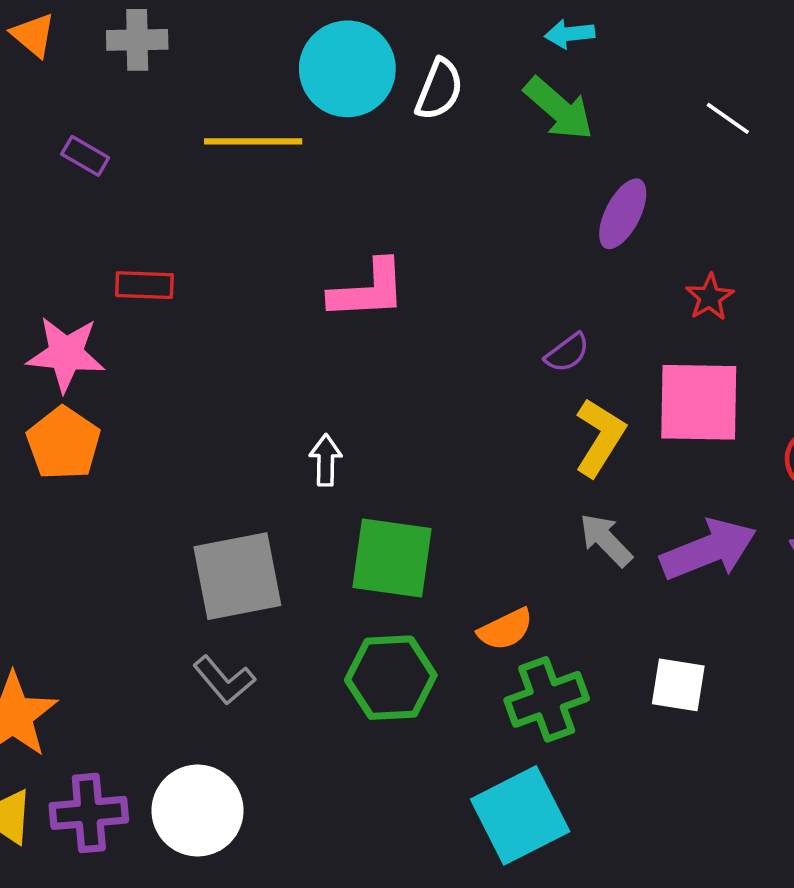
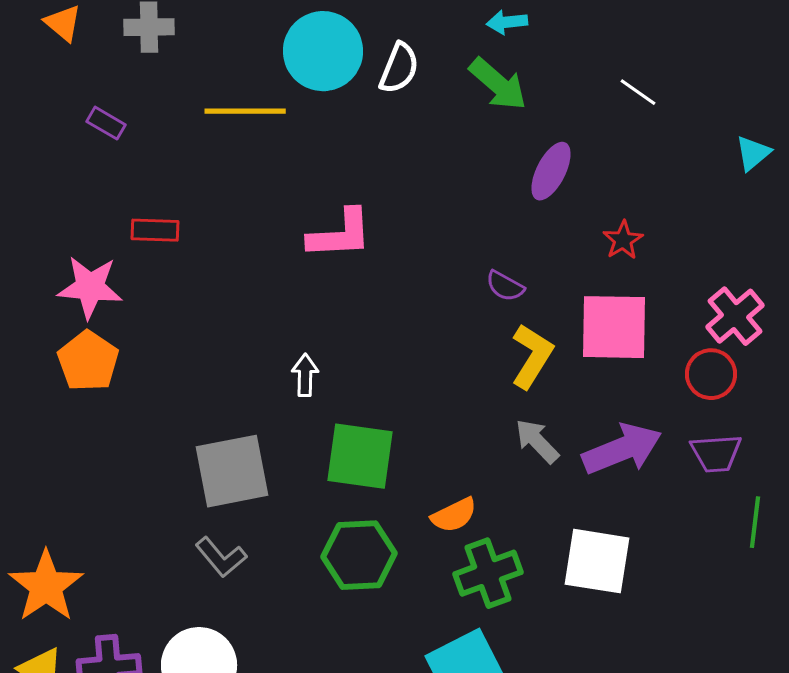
purple semicircle: (567, 353) -> (505, 286), turned 66
white square: (678, 685) -> (597, 561), size x1.5

